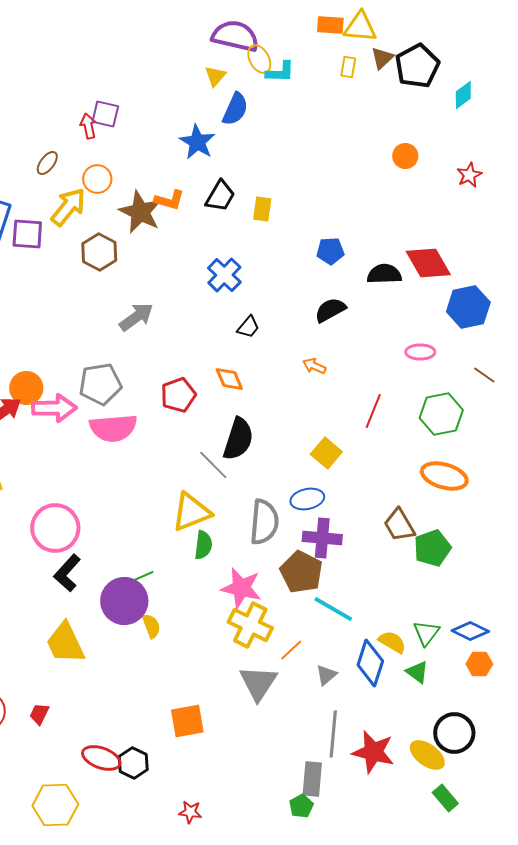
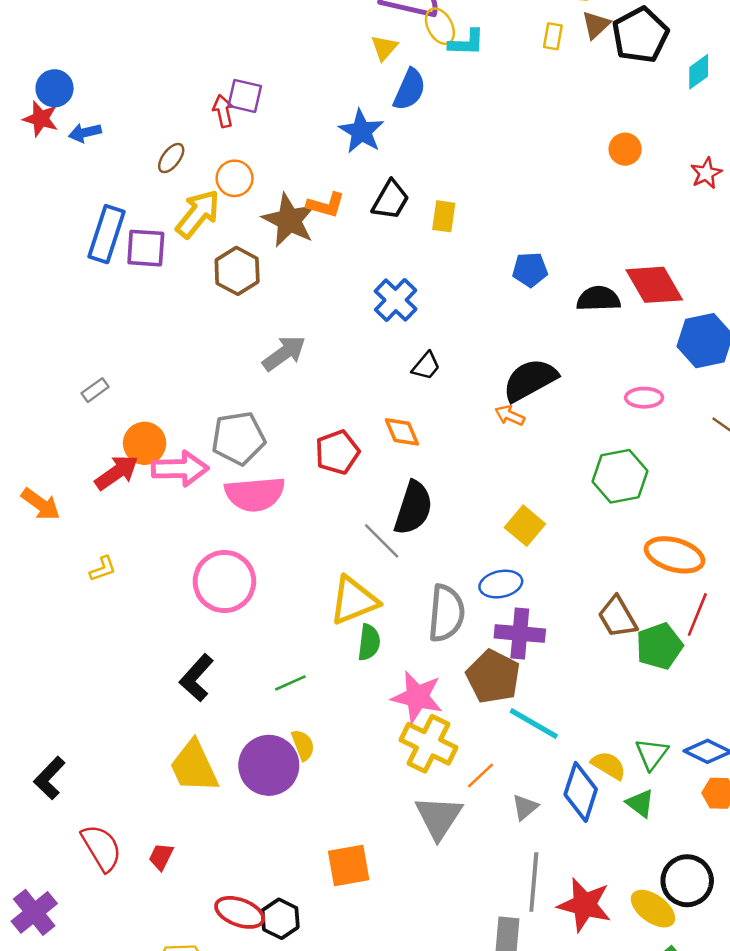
black semicircle: (330, 310) -> (530, 380), moved, size x1.4
red line: (373, 411) -> (697, 614), moved
green hexagon: (441, 414) -> (620, 476), moved
pink circle: (55, 528) -> (224, 581), moved
purple circle: (124, 601) -> (269, 765), moved

